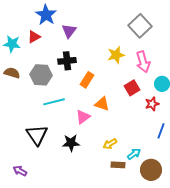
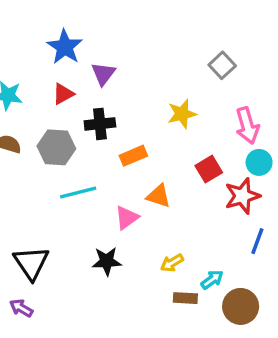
gray square: (140, 26) -> (222, 65), size x0.7
red triangle: (34, 37) -> (63, 94), moved
pink arrow: (143, 62) -> (247, 126), moved
orange rectangle: (87, 80) -> (133, 156), turned 35
red star: (152, 104) -> (242, 196), size x1.5
black triangle: (37, 135) -> (31, 263), moved

